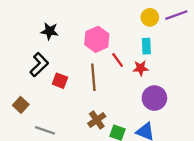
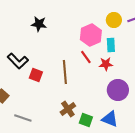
black star: (50, 31) -> (39, 24), moved
pink hexagon: (97, 39) -> (91, 35), moved
black L-shape: (39, 65) -> (18, 61), turned 90

